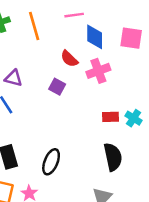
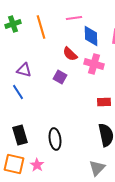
pink cross: (98, 71) -> (94, 64), turned 36
black ellipse: (51, 162) -> (55, 139), turned -30

